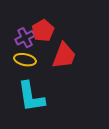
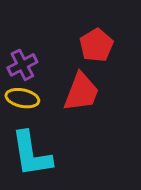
red pentagon: (43, 31) -> (96, 45), moved

